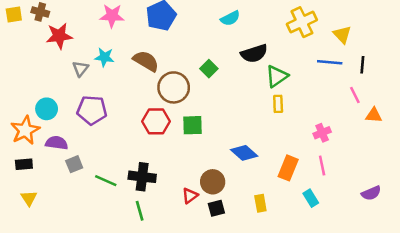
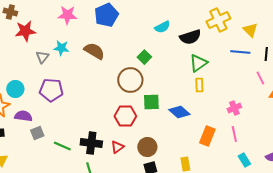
cyan semicircle: (230, 18) -> (162, 27), moved
black semicircle: (254, 53) -> (190, 37), moved
brown circle: (174, 87) -> (130, 80), moved
red hexagon: (156, 121) -> (125, 116), moved
green square: (193, 125) -> (151, 102), moved
blue diamond: (244, 153) -> (179, 112), moved
red triangle: (190, 196) -> (117, 147), moved
cyan rectangle: (311, 198) -> (244, 160), moved

